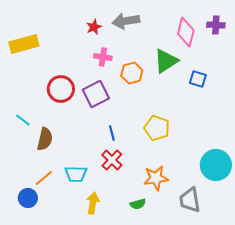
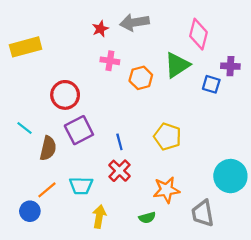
purple cross: (216, 25) -> (230, 66), moved
purple square: (96, 94) -> (79, 130), moved

